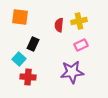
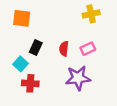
yellow cross: (79, 21) -> (91, 14), moved
red semicircle: (59, 25) -> (64, 49), moved

